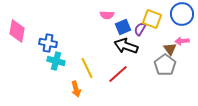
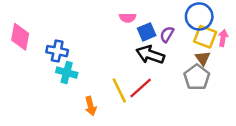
blue circle: (182, 14) -> (199, 16), moved
yellow square: (152, 19) -> (205, 37), moved
pink arrow: (182, 41) -> (223, 38), moved, turned 104
yellow line: (87, 68) -> (119, 90), moved

